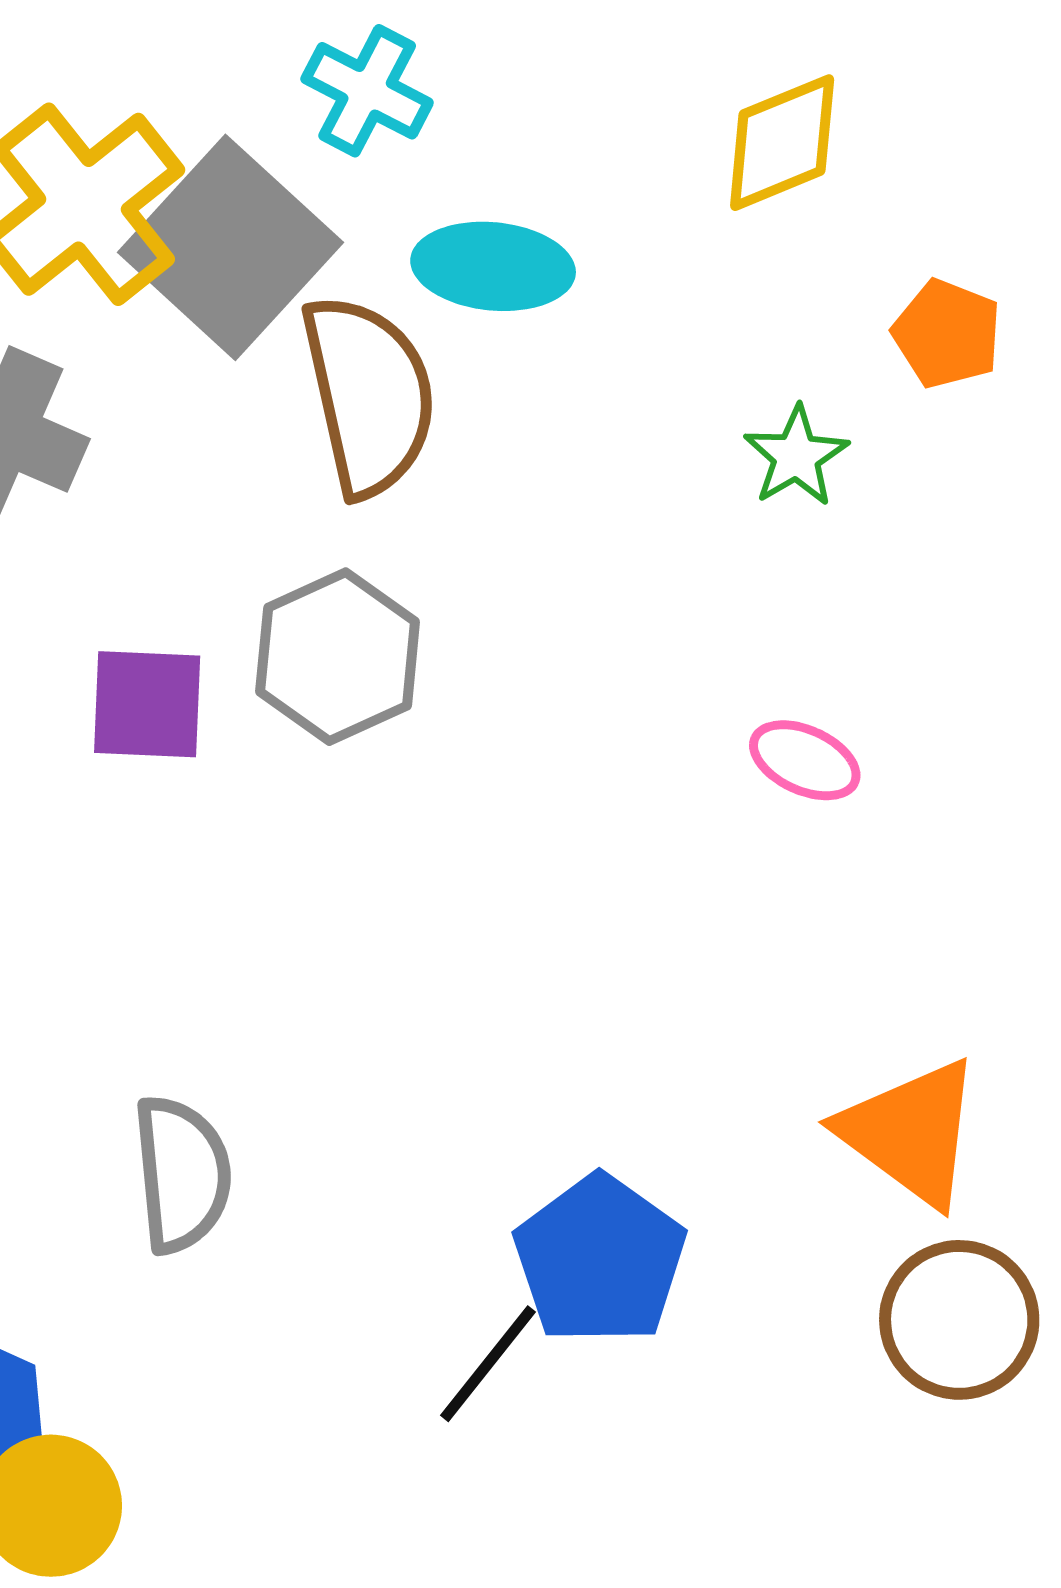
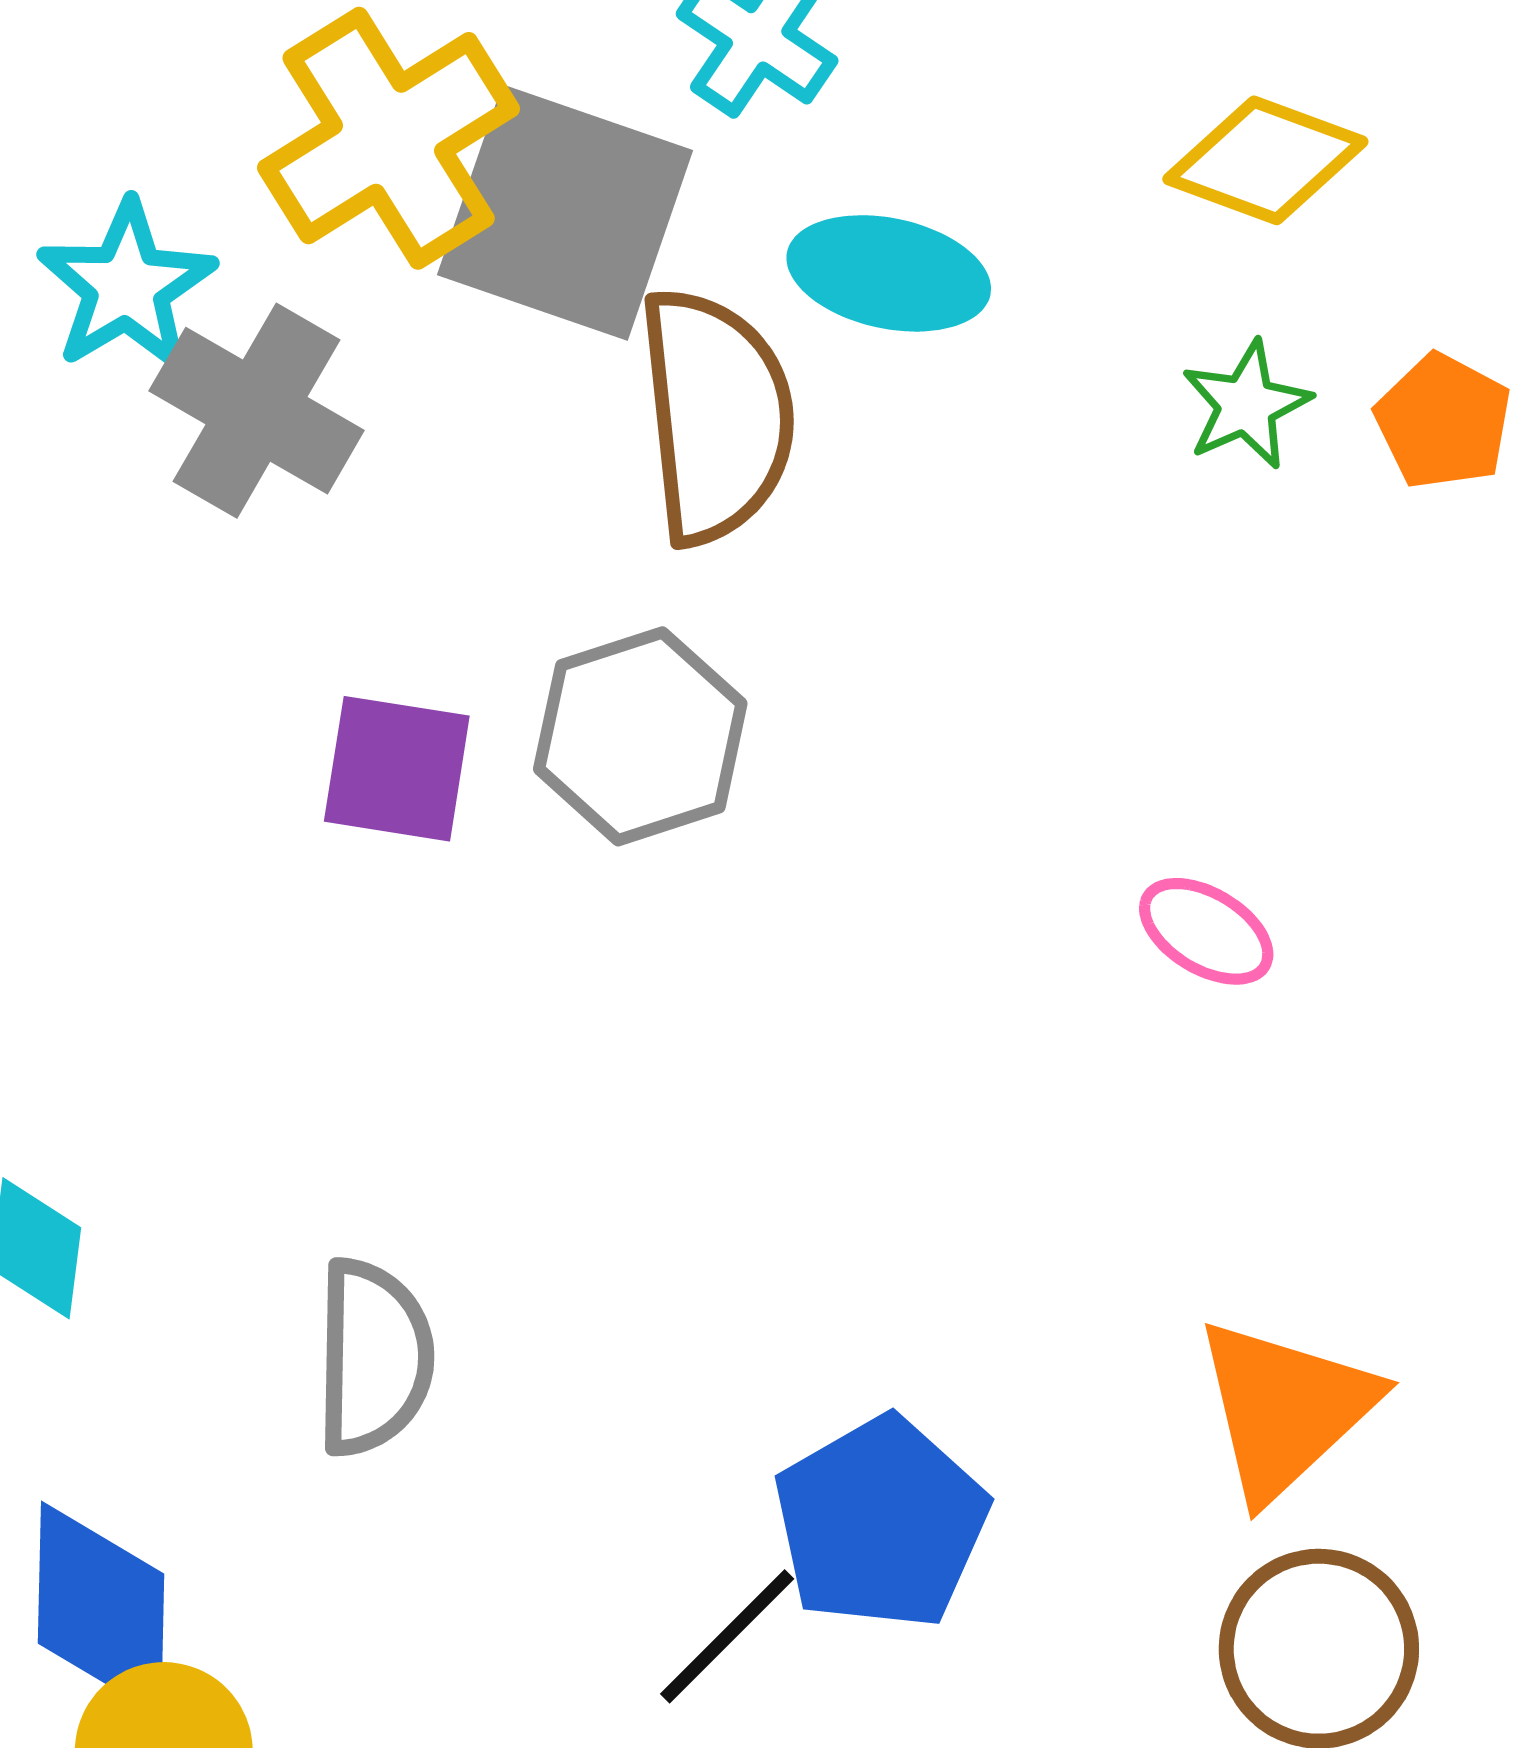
yellow diamond: (782, 143) -> (1265, 160), turned 36
gray square: (230, 247) -> (565, 213), turned -30
green star: (796, 456) -> (1246, 405), moved
orange triangle: (911, 1133) -> (1285, 1409), turned 34

